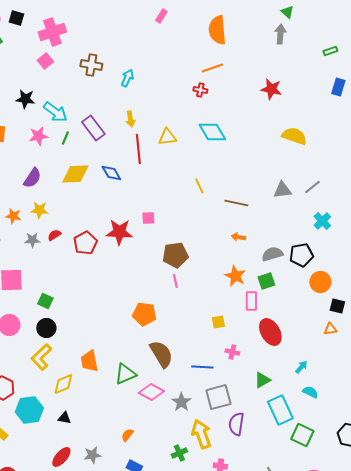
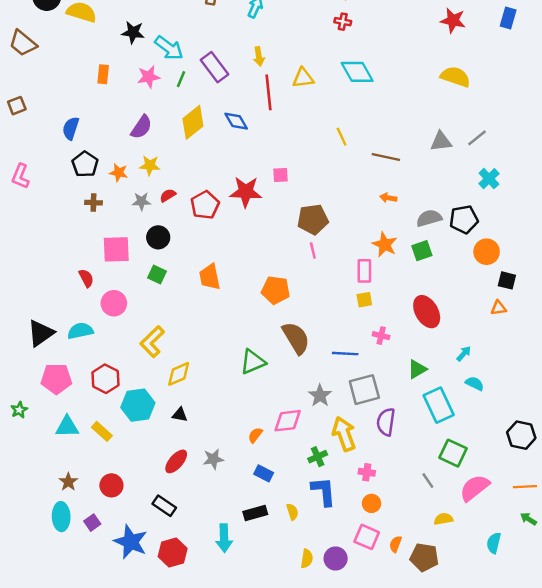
red star: (271, 89) -> (453, 20), moved
yellow diamond: (75, 174) -> (193, 122), turned -36
pink rectangle: (251, 301) -> (364, 271), moved
black circle: (46, 328) -> (158, 237), moved
orange trapezoid: (89, 361) -> (210, 277), moved
pink diamond: (151, 392) -> (288, 421), moved, turned -35
green square: (302, 435) -> (453, 453), moved

